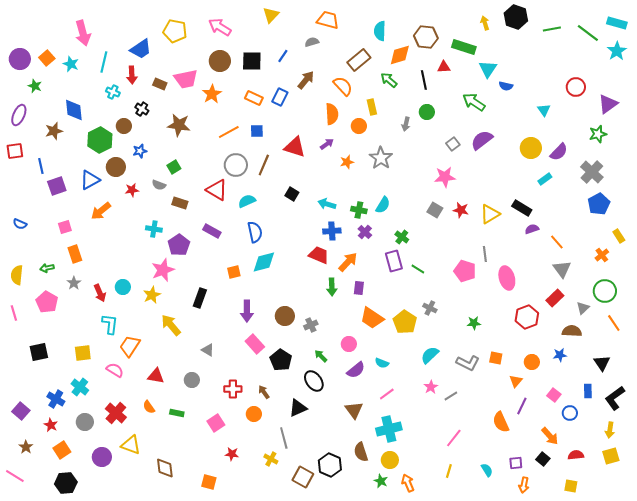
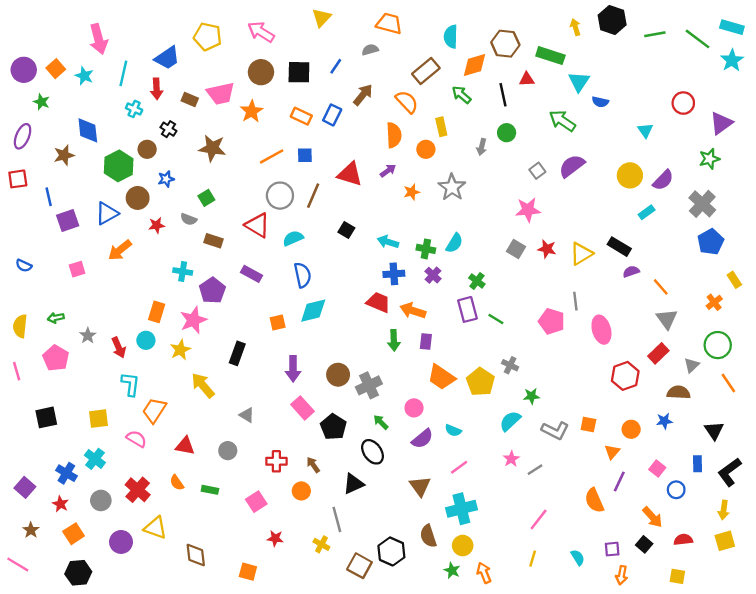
orange rectangle: (75, 254) -> (157, 312), moved, turned 36
orange arrow: (348, 262) -> (413, 311), turned -115
green star: (474, 323) -> (531, 396), moved
gray cross: (311, 325) -> (369, 385), size x1.5

